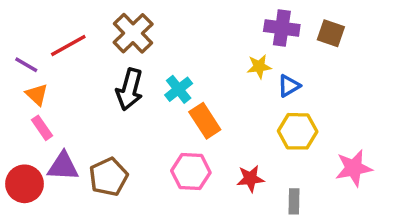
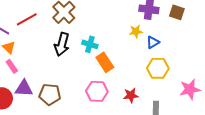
cyan cross: (179, 89) -> (90, 44), turned -35
brown pentagon: (109, 177) -> (50, 94), turned 30

